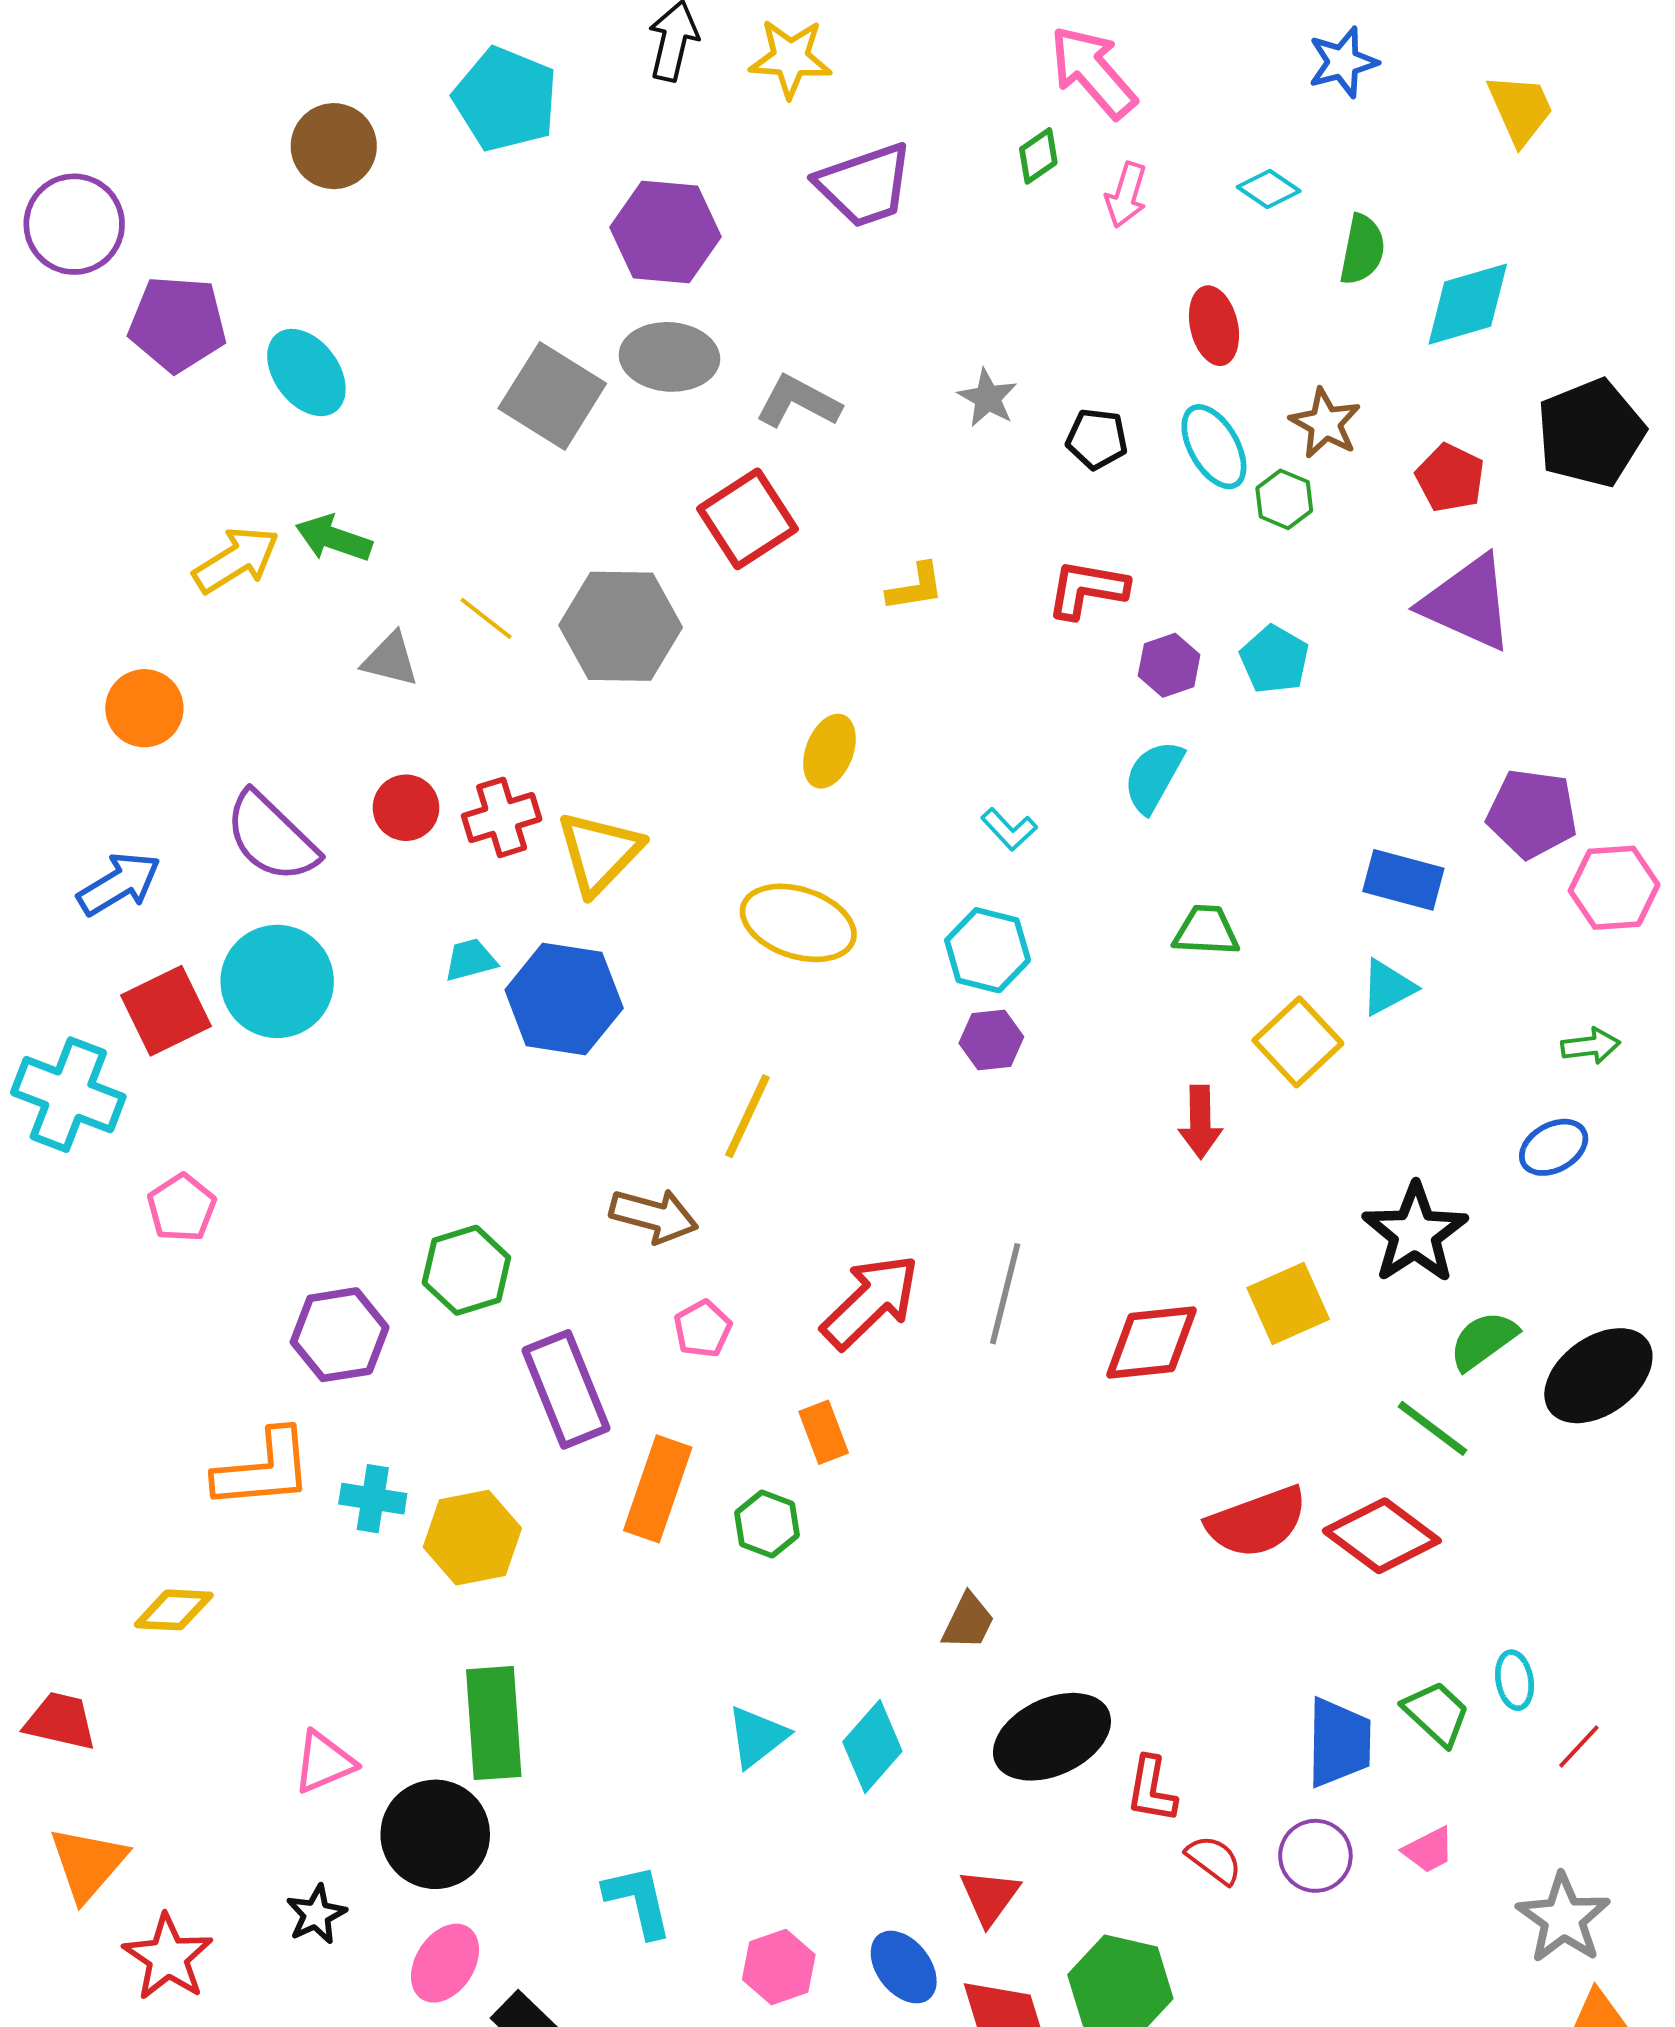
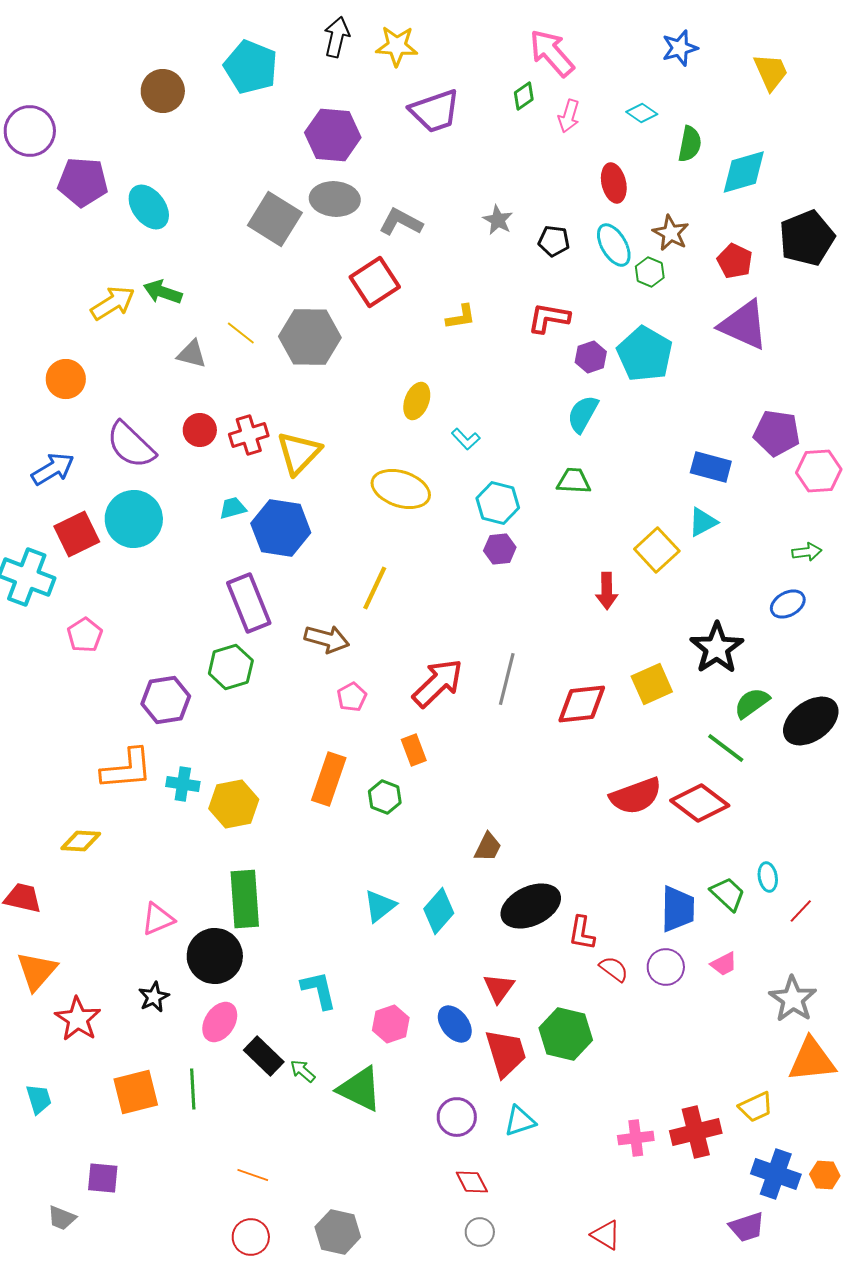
cyan pentagon: (1274, 659) -> (645, 354), size x1.6
cyan L-shape: (1009, 829) -> (466, 439), moved
green trapezoid: (1206, 931) -> (574, 481), moved
purple rectangle: (566, 1389) -> (249, 603), moved

